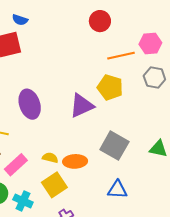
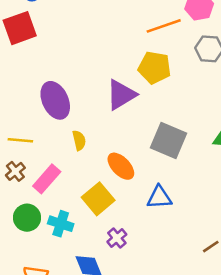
yellow semicircle: (50, 158) -> (79, 140), moved, turned 70
orange ellipse: (75, 161) -> (121, 166), turned 55
blue triangle: (117, 190) -> (159, 197), moved

